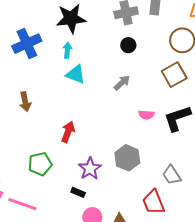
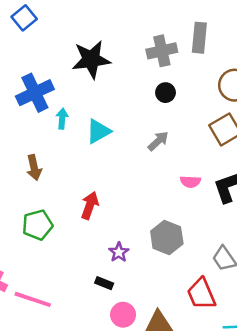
cyan arrow: (67, 50) -> (62, 119), moved
cyan triangle: (76, 74) -> (98, 131), turned -50
green pentagon: (40, 164) -> (37, 225), moved
purple star: (90, 169) -> (119, 252), size x0.7

